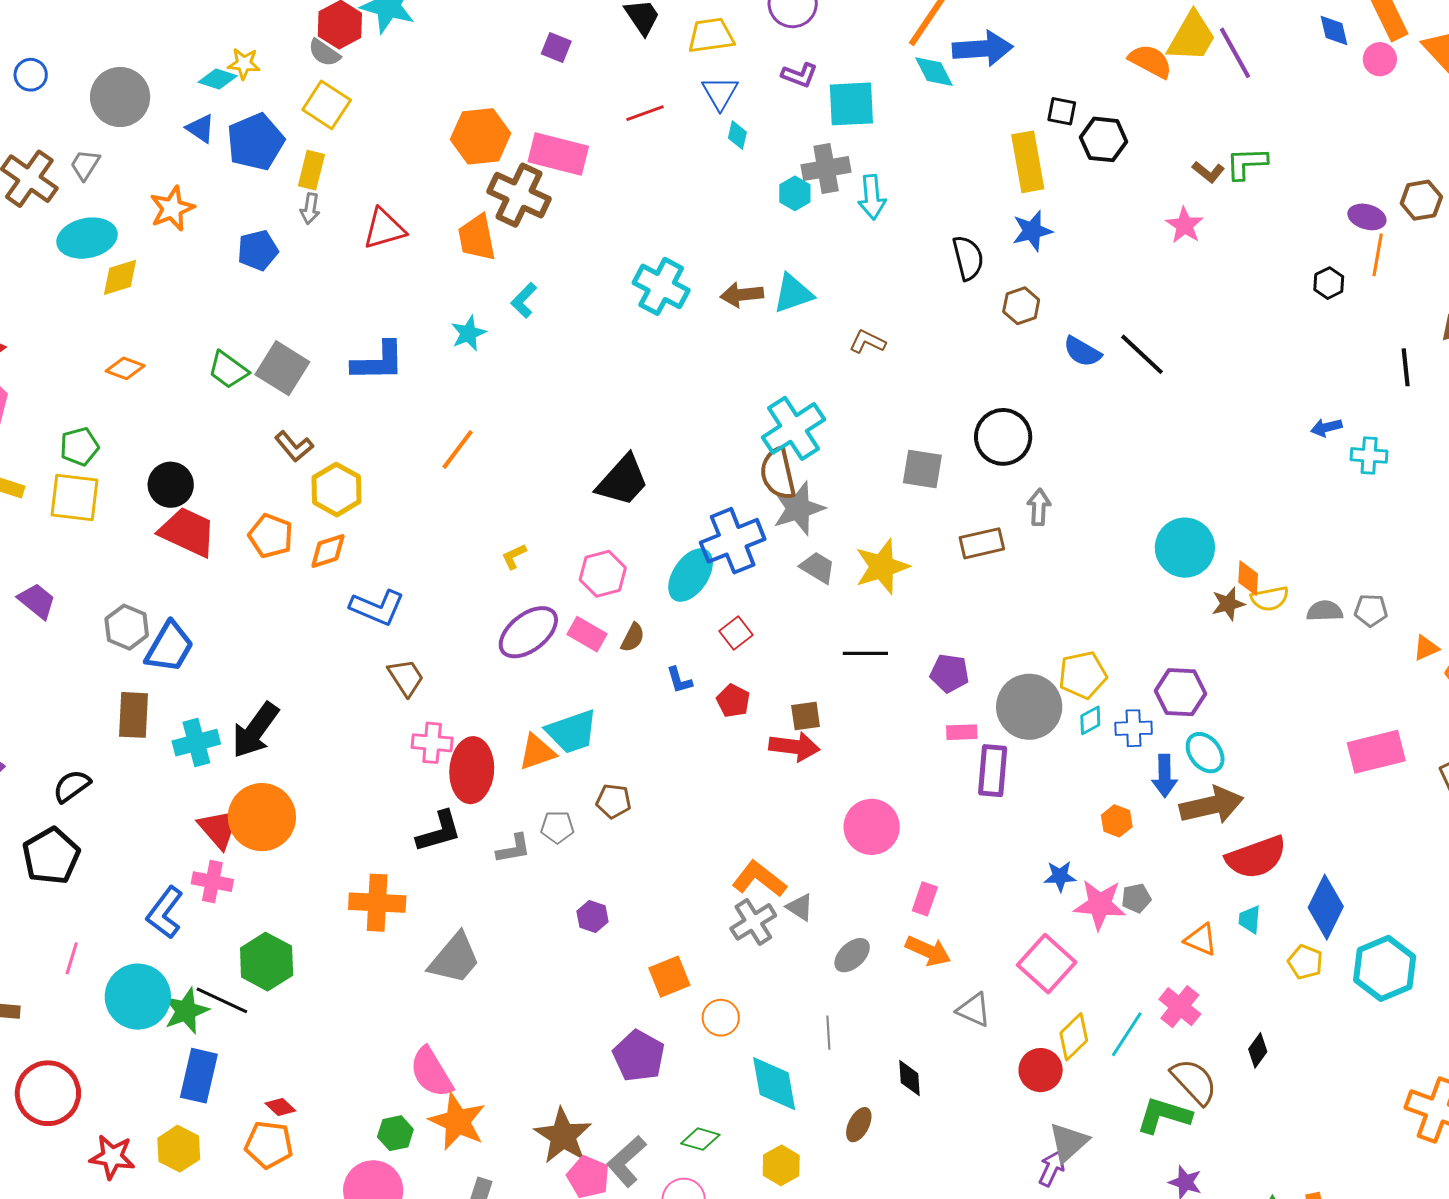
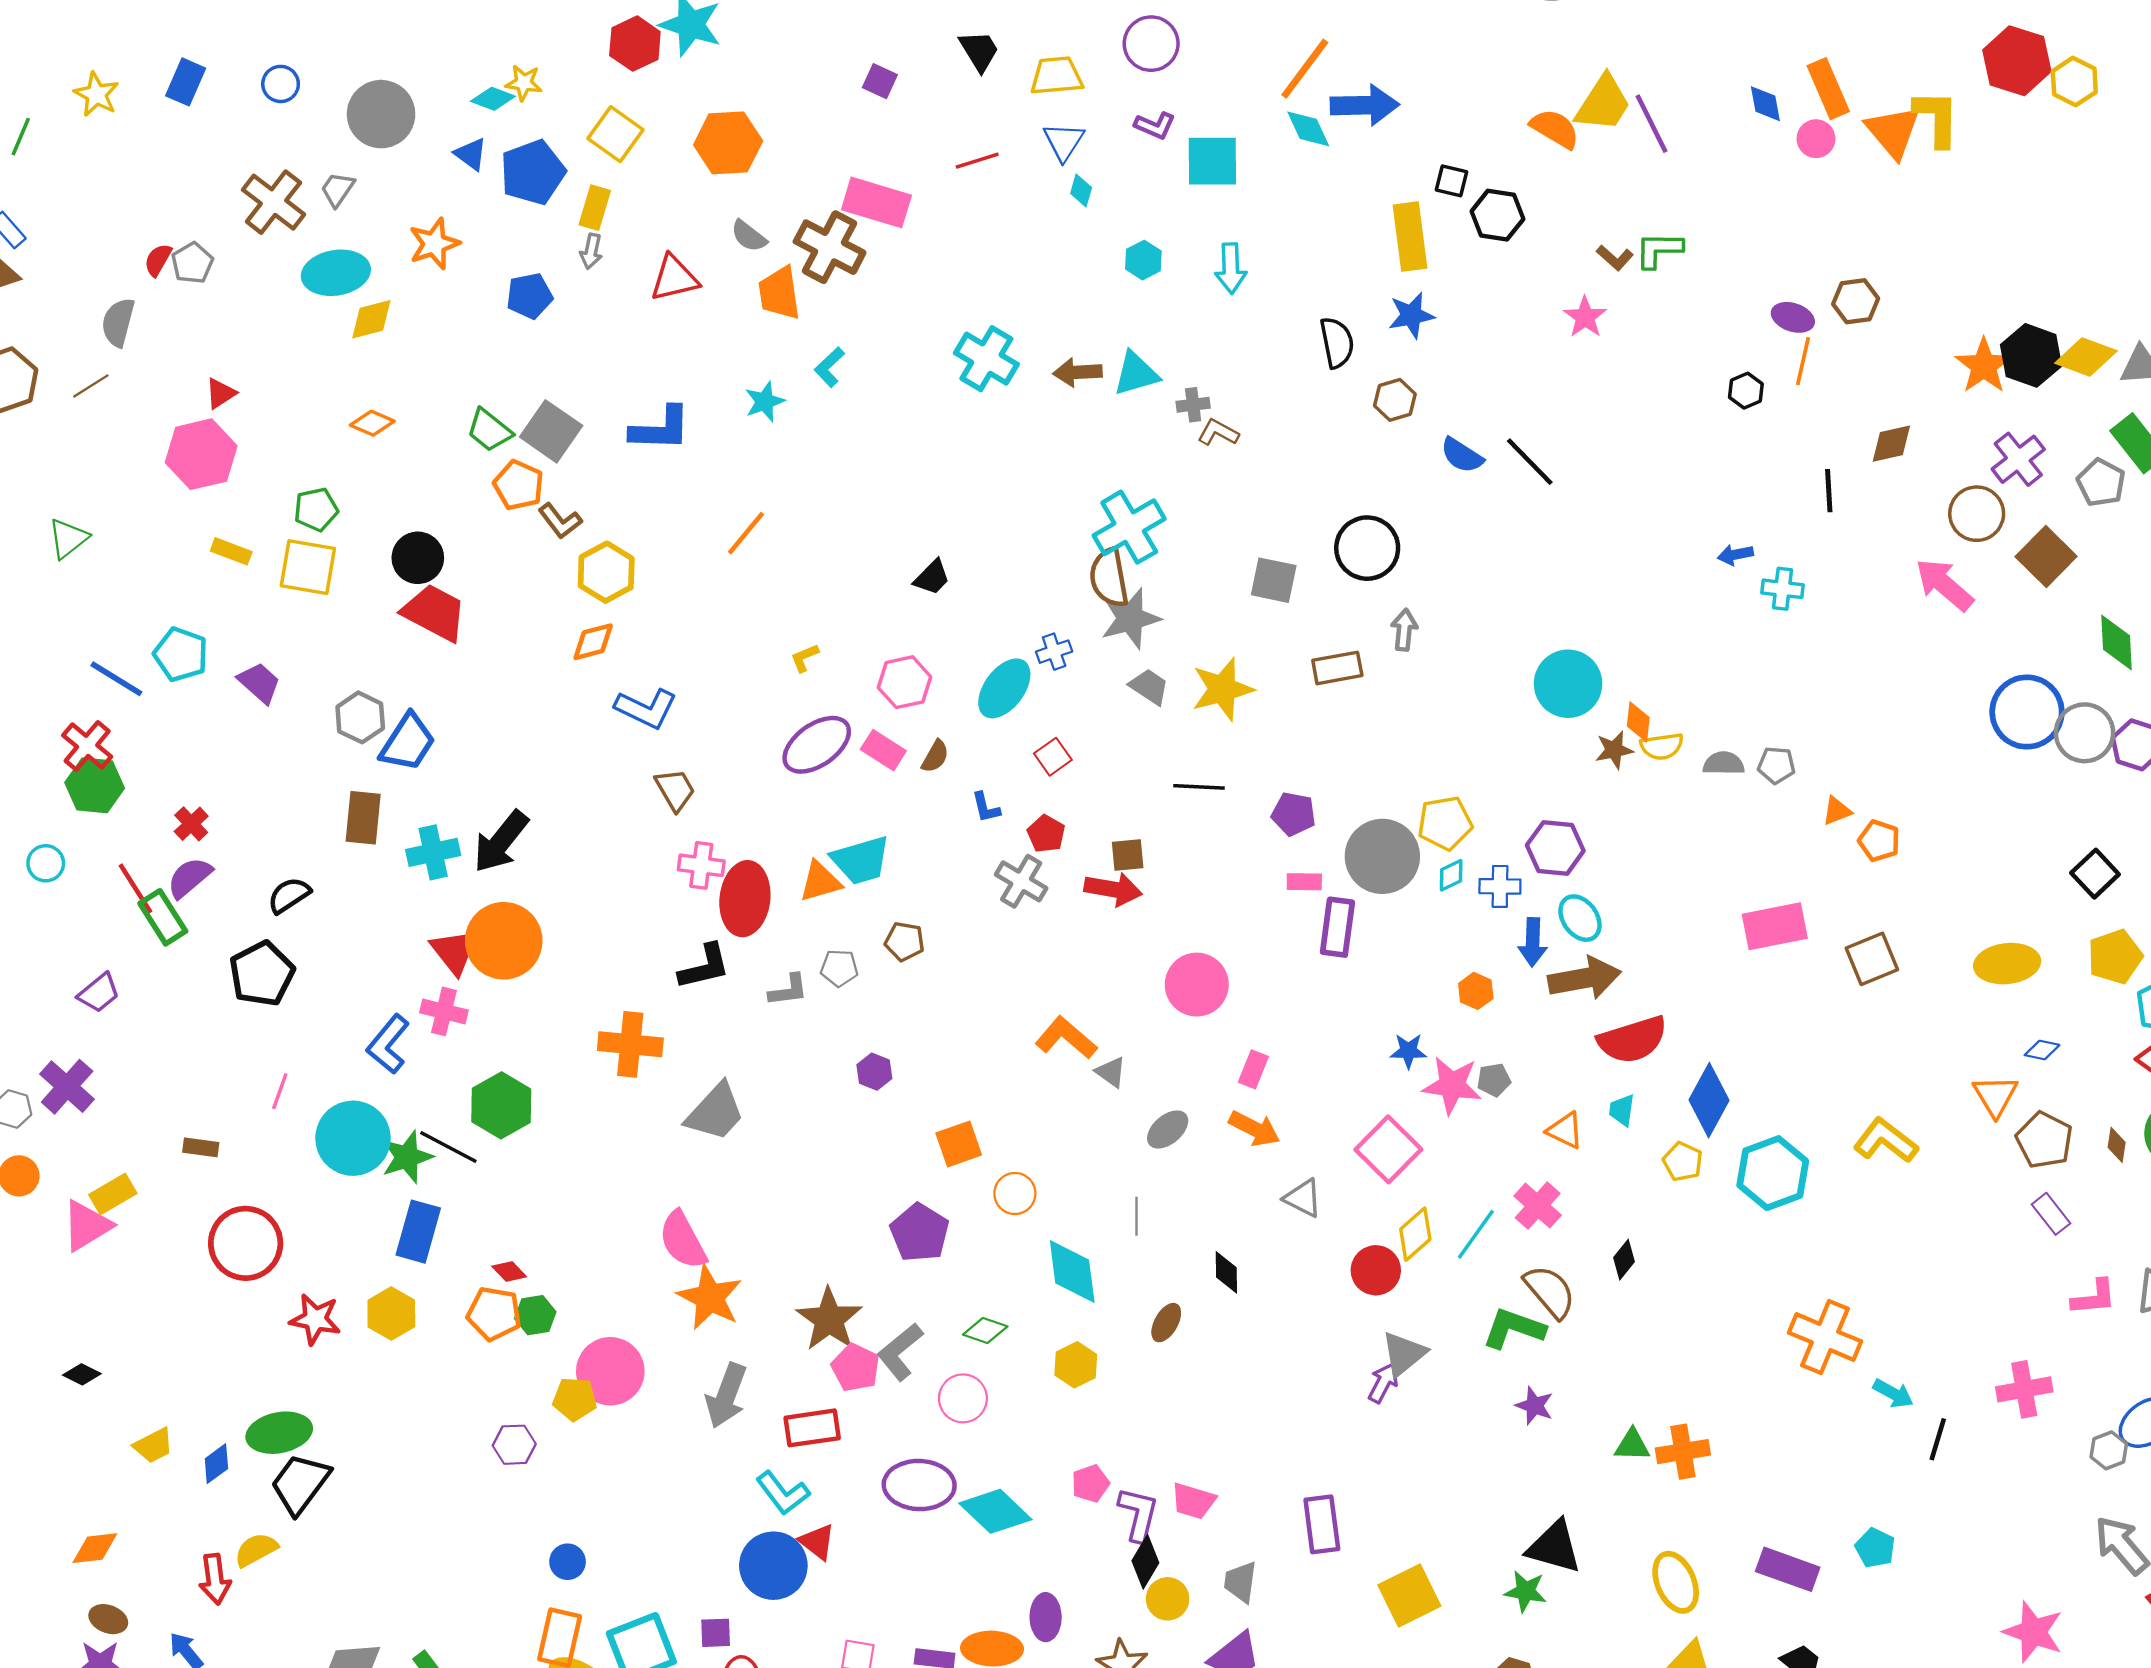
gray semicircle: (324, 53) -> (749, 236), moved
orange hexagon: (481, 136) -> (728, 143), moved
gray cross: (826, 168) -> (1193, 405), moved, size x0.6
black trapezoid: (623, 481) -> (932, 577), size x0.6
orange pentagon: (271, 536) -> (519, 485), moved
blue cross: (733, 541) -> (1054, 652), size x0.5
gray cross: (753, 922) -> (1021, 881), moved, turned -30
green hexagon: (395, 1133) -> (535, 1315), moved

